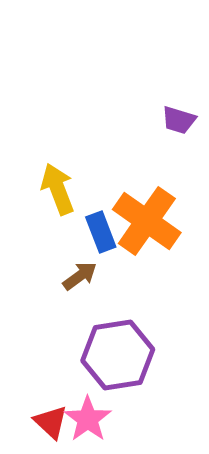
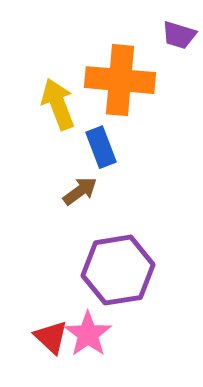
orange cross: (147, 221) -> (120, 80), moved, turned -30

